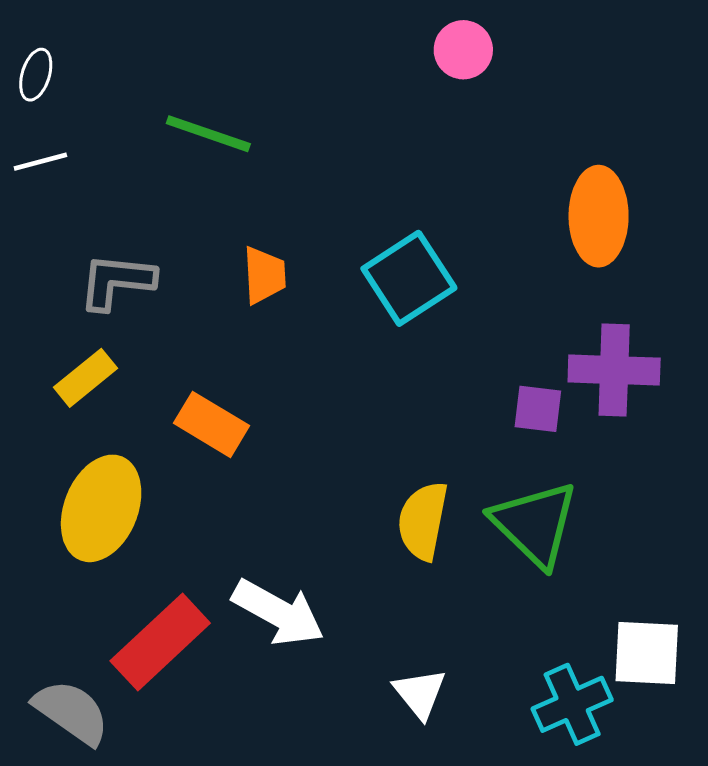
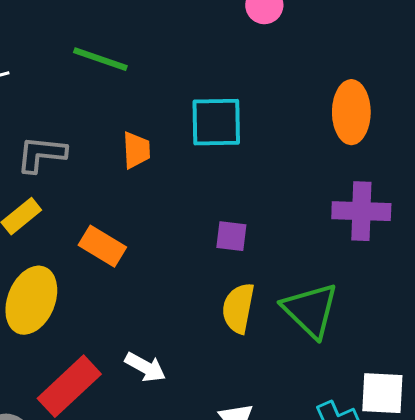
cyan square: (409, 278) -> (216, 122), moved, turned 32
purple square: (538, 409) -> (231, 236), moved
white arrow: (278, 613) -> (145, 367), size x0.7

